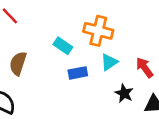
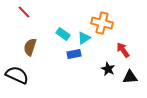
orange cross: (98, 31) -> (102, 23), moved
cyan triangle: (109, 62) -> (84, 38), moved

